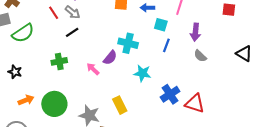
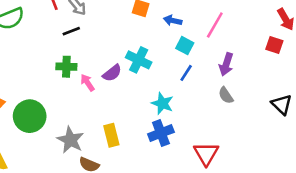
green cross: (59, 61) -> (66, 67), moved
cyan star: (142, 73) -> (162, 103), moved
blue cross: (170, 94) -> (161, 133), moved
red triangle: (195, 103) -> (206, 154), turned 30

